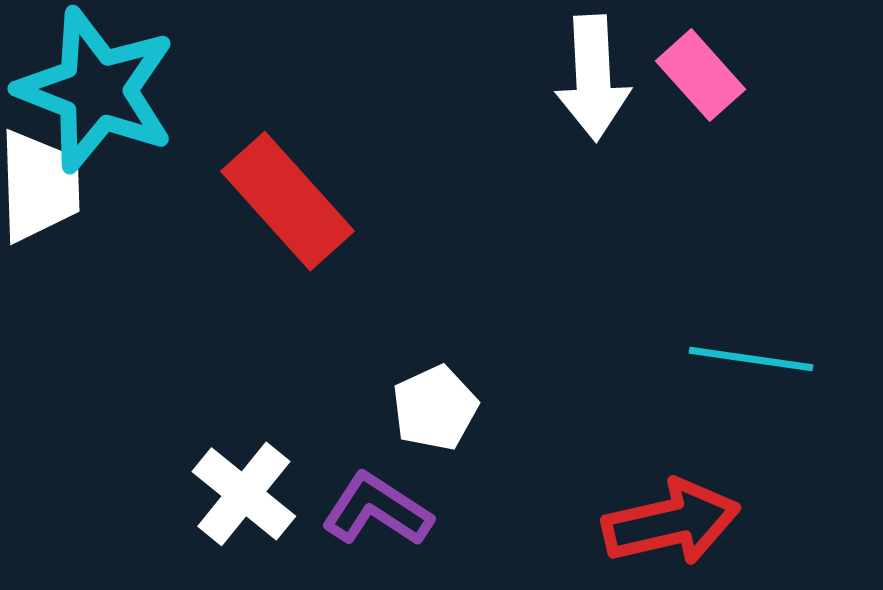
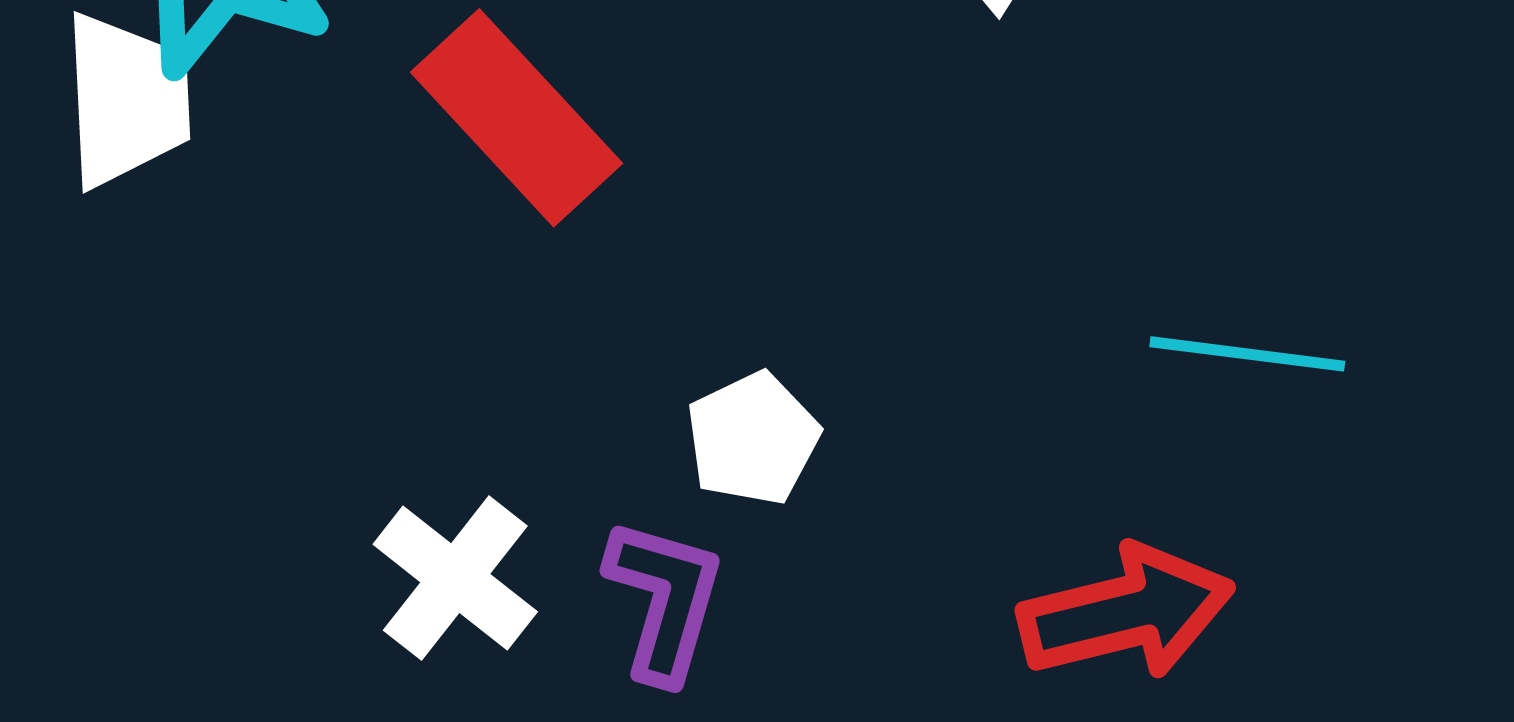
purple L-shape: (377, 510) -> (664, 600), turned 74

